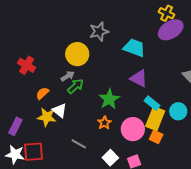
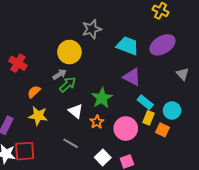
purple ellipse: (171, 30) -> (163, 45), moved
white triangle: (60, 110) -> (76, 111), moved
yellow rectangle: (155, 119) -> (149, 118), size x0.6
orange square: (156, 137) -> (162, 130), moved

